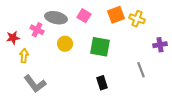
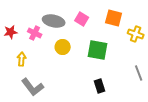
orange square: (116, 15) -> (114, 18), turned 36
yellow cross: (137, 19) -> (136, 34), moved
red star: (13, 38) -> (11, 32), moved

